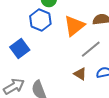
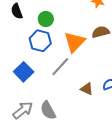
gray line: (91, 49) -> (60, 67), moved

